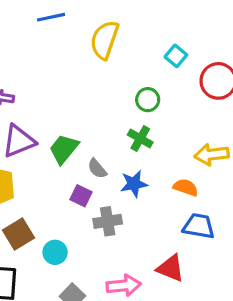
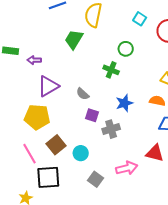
green cross: (140, 138) -> (111, 70), moved
green trapezoid: (64, 149) -> (74, 39), moved
gray semicircle: (97, 169) -> (83, 94), moved

